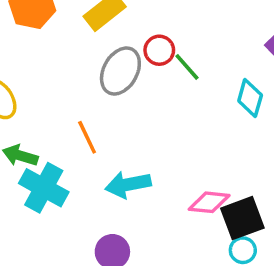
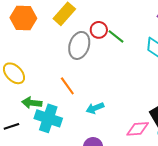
cyan arrow: (128, 185) -> (95, 108), size x0.7
pink diamond: (209, 202) -> (138, 129), moved

